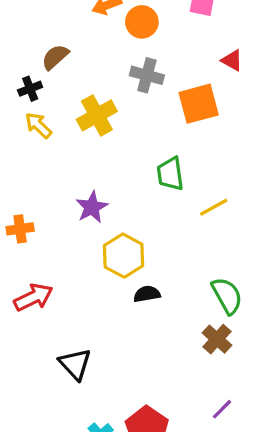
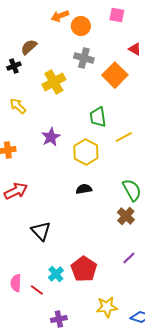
orange square: (199, 104) -> (115, 75), turned -30
yellow arrow: (38, 125) -> (18, 106), moved
yellow hexagon: (124, 256) -> (86, 152), moved

